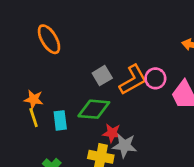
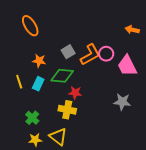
orange star: (34, 99) -> (39, 61), moved
cyan rectangle: (60, 120) -> (38, 84), turned 32
gray star: (125, 146) -> (122, 102), moved

